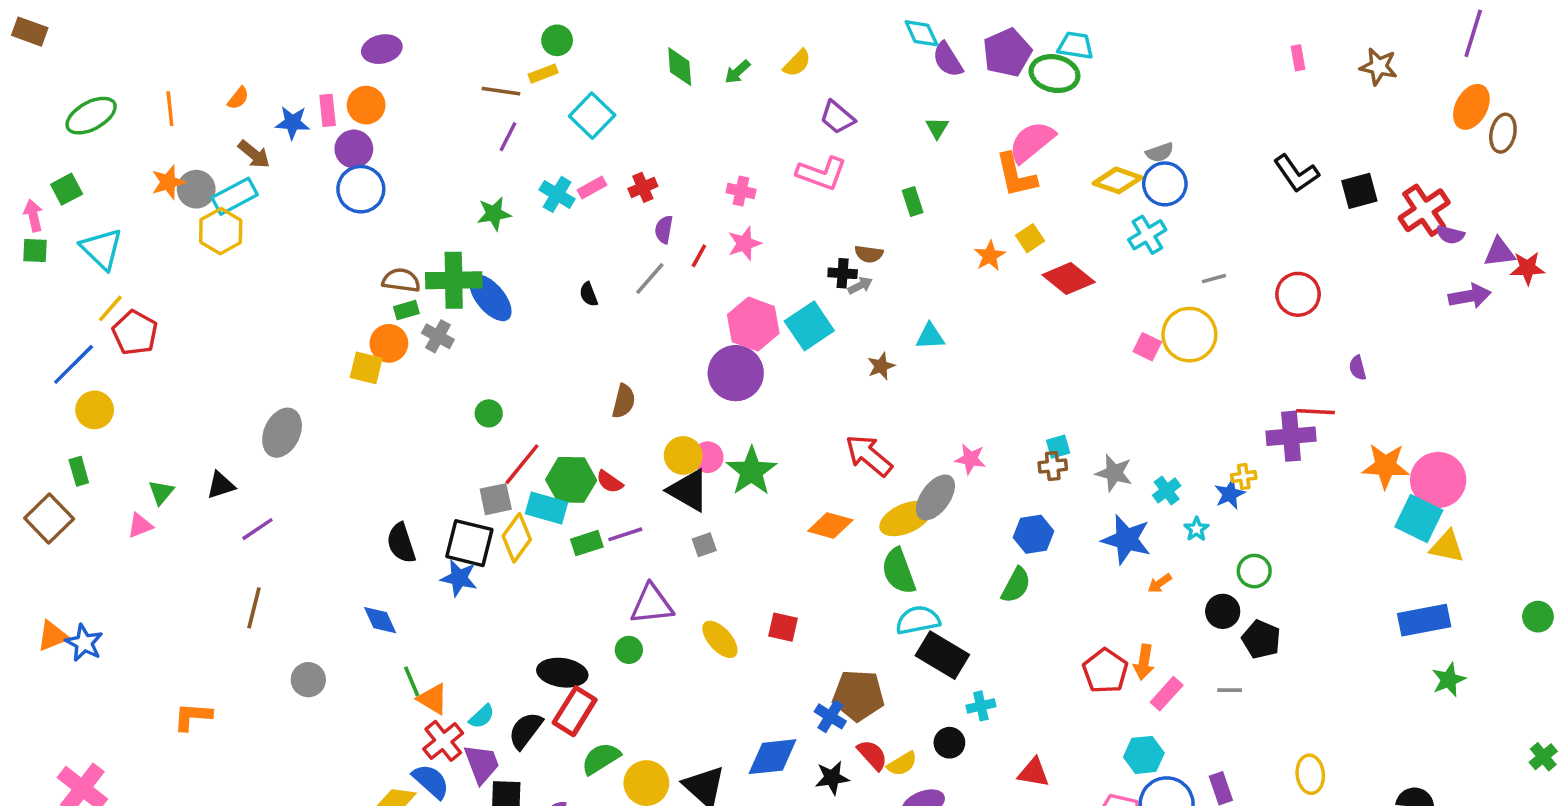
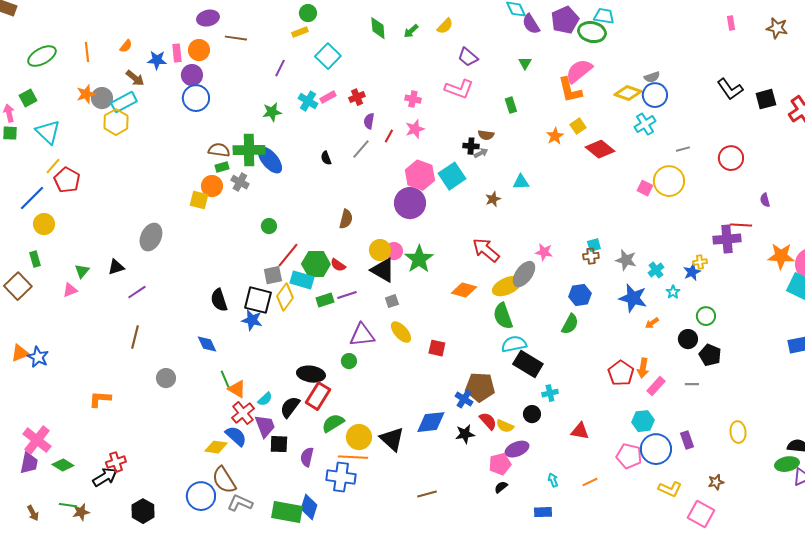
brown line: (501, 91) -> (236, 38), moved
yellow ellipse: (720, 639) -> (401, 332), moved
yellow semicircle: (902, 764) -> (505, 426), turned 54

